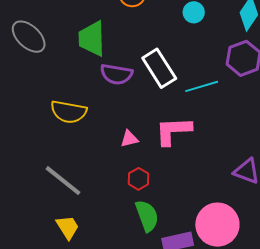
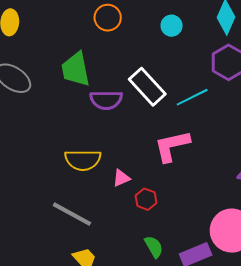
yellow semicircle: (69, 112) -> (83, 160), moved
pink triangle: (129, 139) -> (121, 178), moved
green semicircle: (147, 216) -> (154, 247), moved, size x0.7

